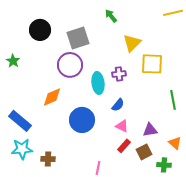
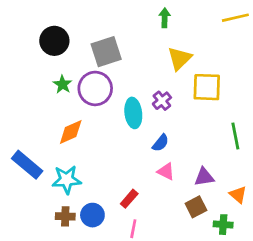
green arrow: (111, 16) -> (165, 18), moved, turned 40
green star: (13, 61) -> (63, 84), moved
purple cross: (119, 74) -> (162, 101), turned -32
blue circle: (82, 120) -> (92, 215), moved, size x0.7
red rectangle: (124, 146) -> (129, 199), moved
cyan star: (22, 149) -> (67, 180), moved

